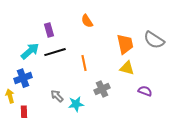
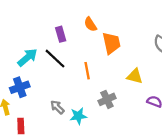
purple rectangle: (49, 30) -> (61, 34), moved
orange trapezoid: (125, 44) -> (111, 43), moved
black line: (55, 52) -> (55, 59), turned 60

